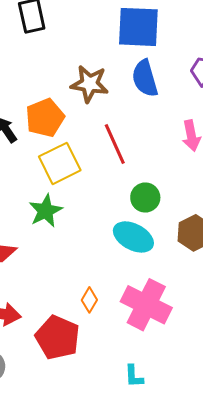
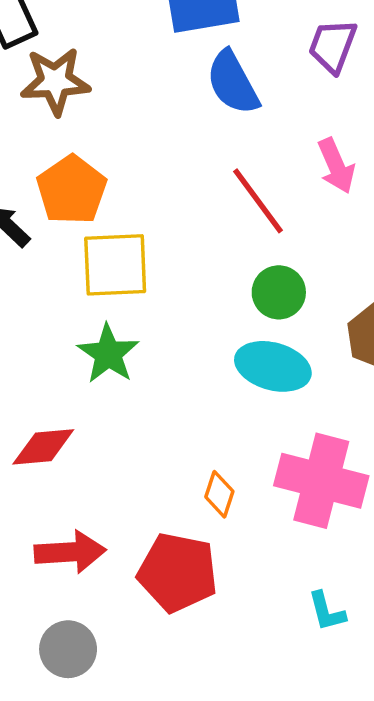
brown star: (90, 84) -> (55, 81), moved
red line: (115, 144) -> (258, 201), moved
yellow square: (60, 163) -> (115, 265), turned 36

